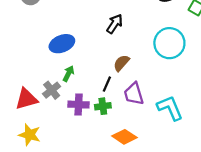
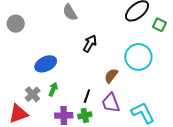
brown semicircle: (121, 63) -> (111, 76), moved
gray cross: (52, 90) -> (33, 94), moved

